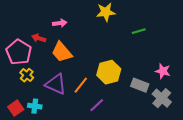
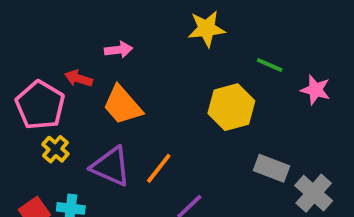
green line: (139, 31) -> (270, 65), turned 40
pink star: (163, 71) -> (316, 90), moved
yellow hexagon: (109, 72) -> (231, 107), moved

